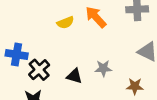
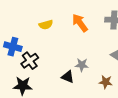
yellow semicircle: (65, 23) -> (46, 25), moved
black triangle: (74, 76) -> (68, 77), moved

